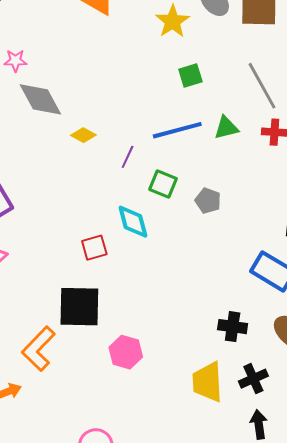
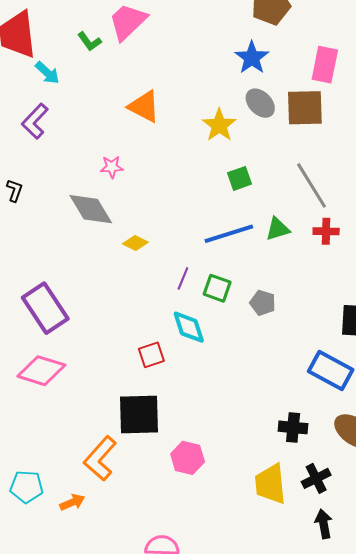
pink star: (15, 61) -> (112, 167), moved
purple line: (128, 157) -> (183, 278), moved

